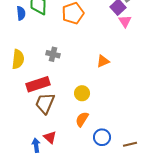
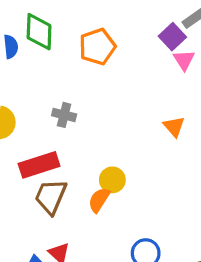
orange triangle: (103, 61) -> (174, 127), moved, turned -48
orange semicircle: (82, 119) -> (99, 200), moved

